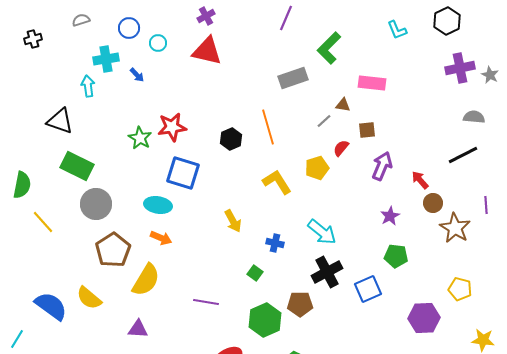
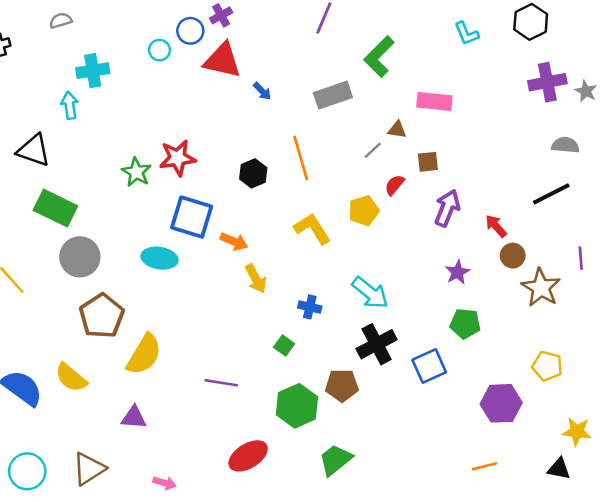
blue circle: (129, 28) -> (190, 31), moved
blue arrow: (137, 75) -> (262, 91), moved
orange arrow: (161, 238) -> (234, 241), moved

